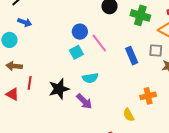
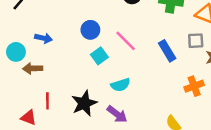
blue arrow: (25, 22) -> (43, 38), moved
blue circle: (80, 32) -> (90, 30), moved
brown arrow: (14, 66) -> (33, 68), moved
orange cross: (148, 96) -> (194, 86), moved

